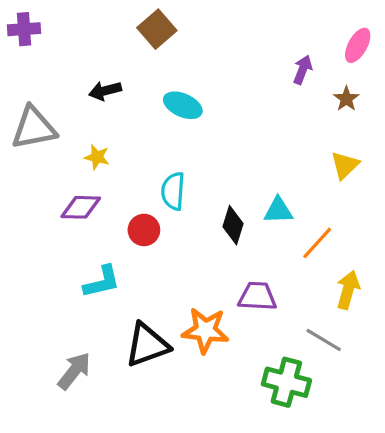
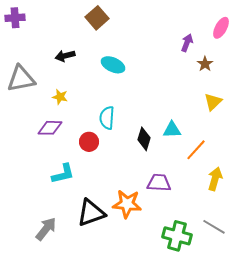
brown star: (346, 99) -> (205, 64), moved
gray line: (324, 340) -> (214, 227), moved

